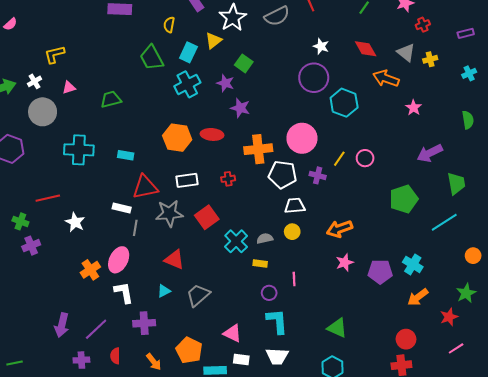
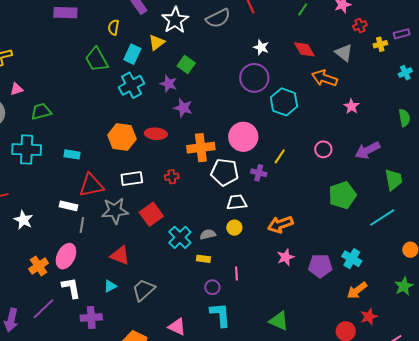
yellow cross: (430, 59) -> (380, 44), moved
green trapezoid: (111, 99) -> (41, 111), moved
pink circle: (365, 158) -> (323, 149), moved
red star: (449, 317) -> (369, 317), moved
purple line: (96, 329) -> (43, 309), moved

